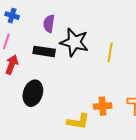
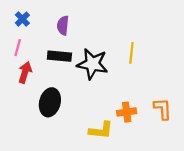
blue cross: (12, 16) -> (22, 19), turned 32
black star: (74, 42) -> (92, 64), moved

